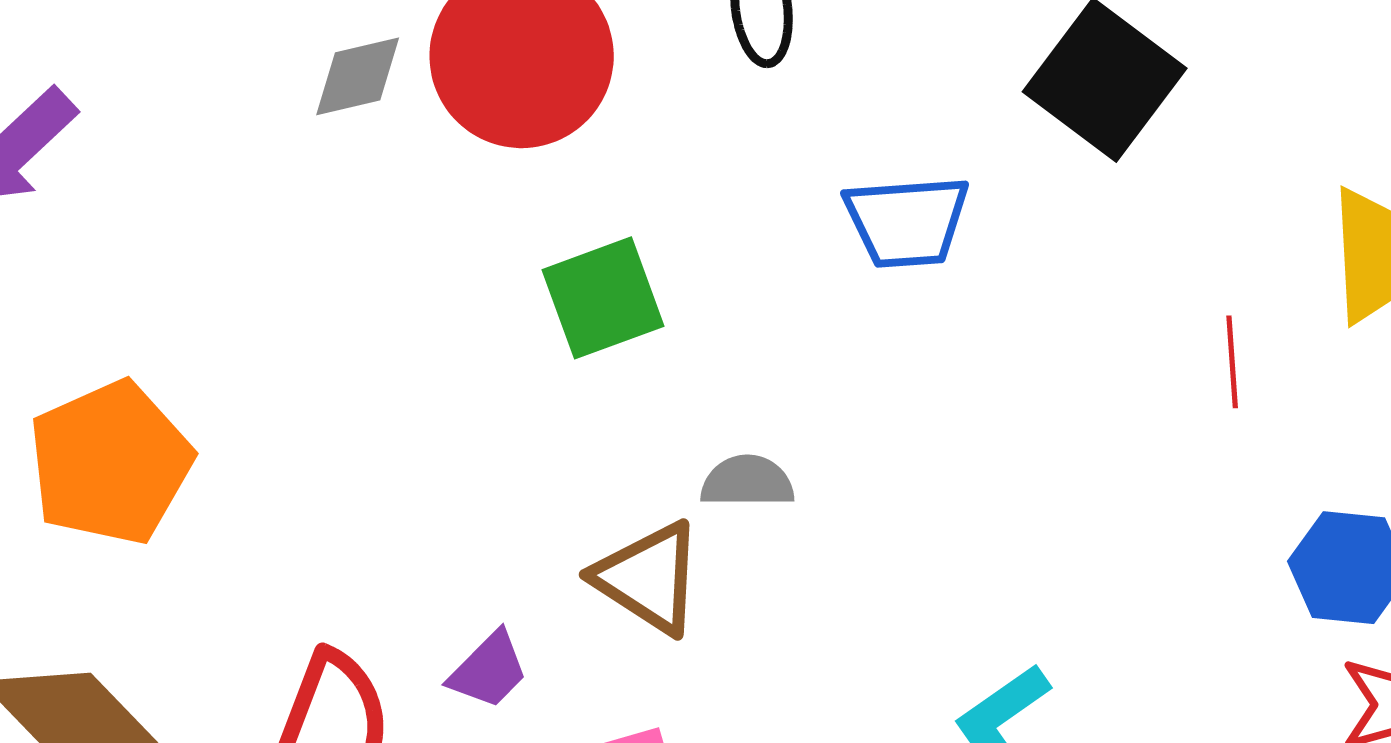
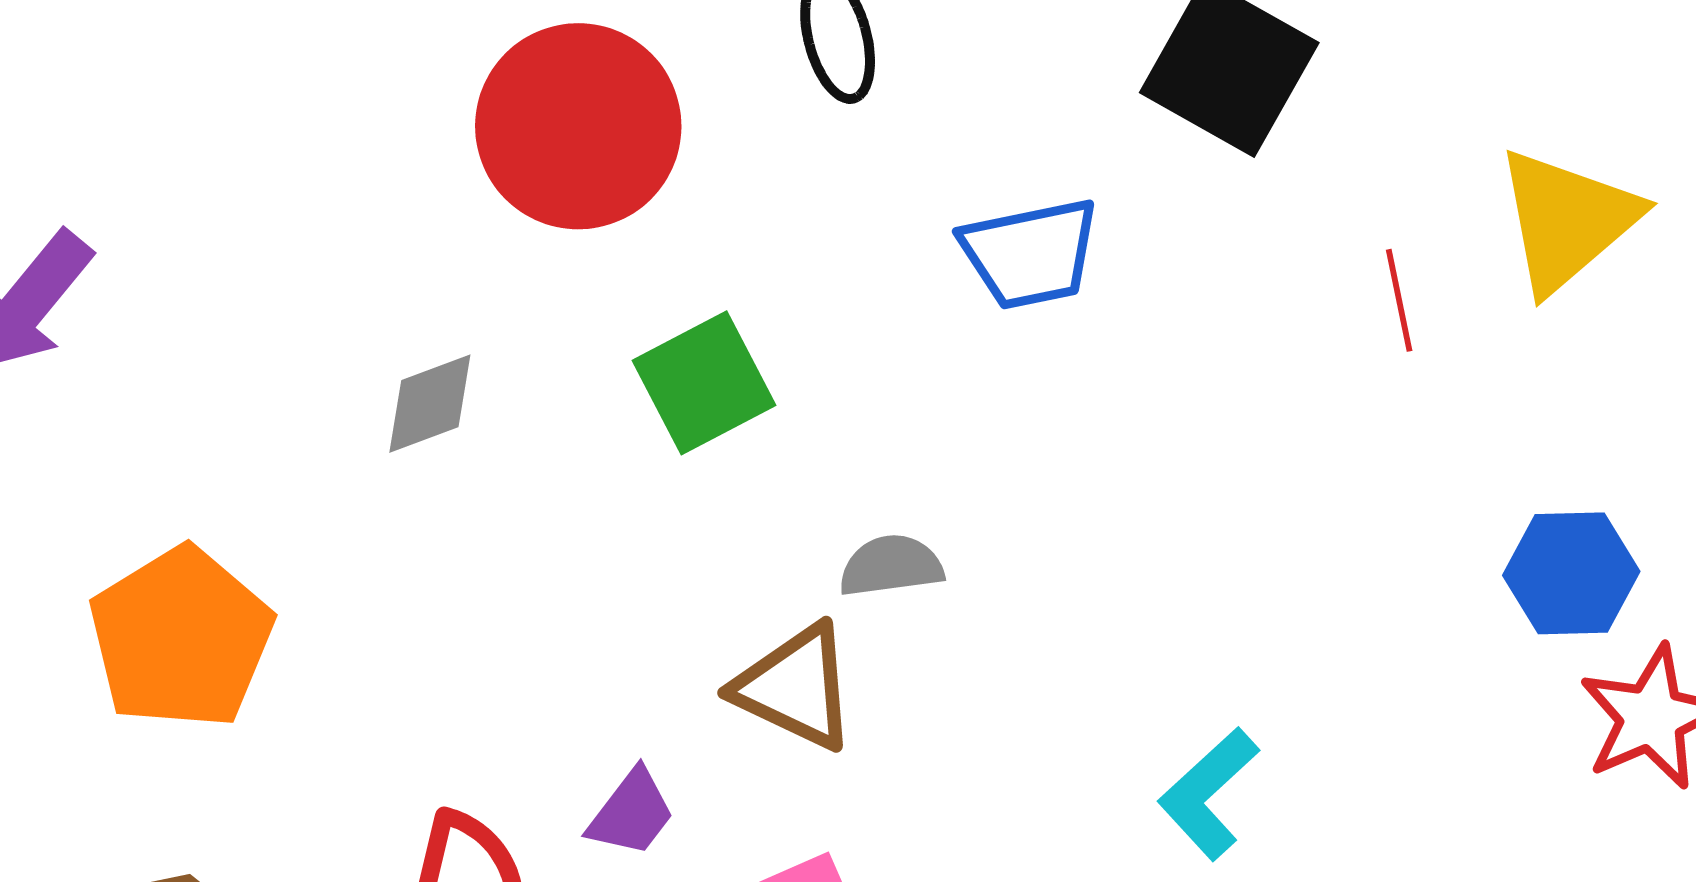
gray diamond: (358, 76) -> (430, 404), moved
red line: (1232, 362) -> (1399, 300), moved

